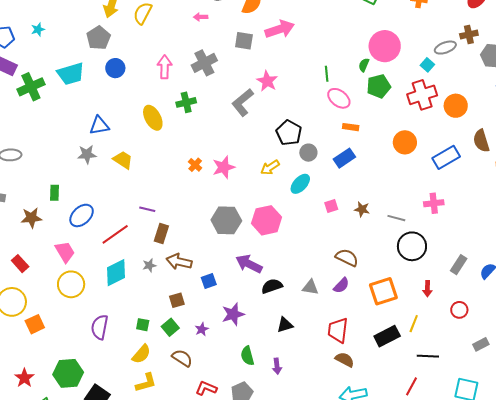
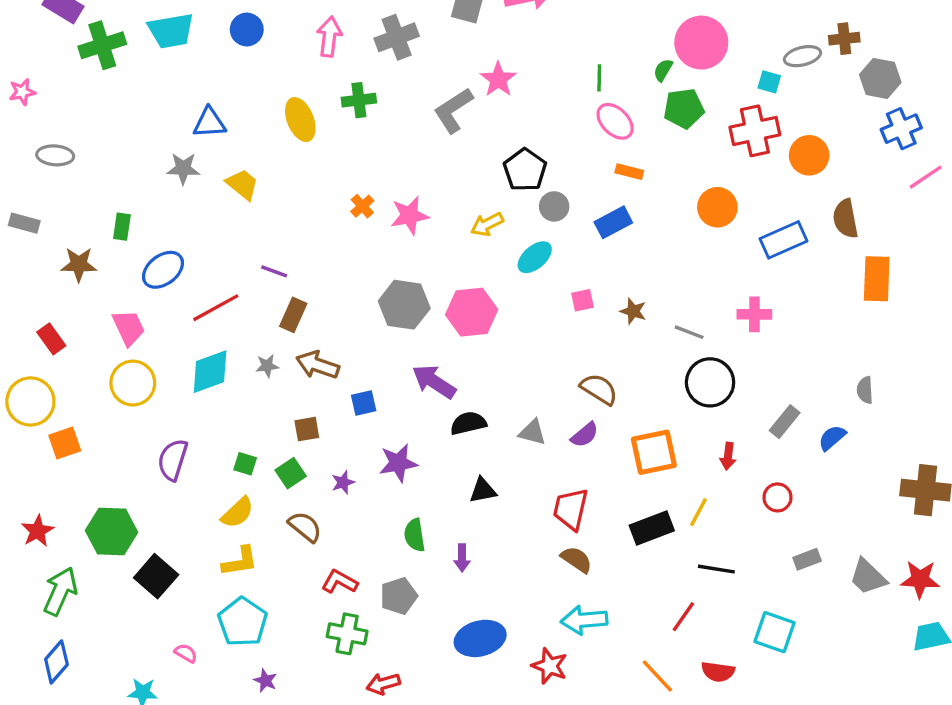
cyan square: (427, 65) -> (769, 82), turned -32

